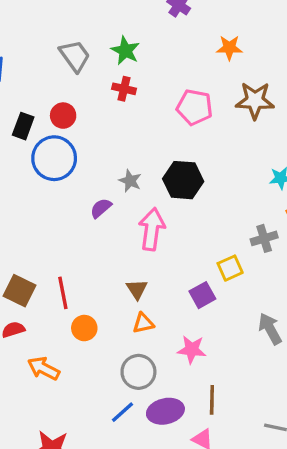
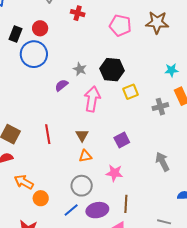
yellow square: (230, 268) -> (131, 92), moved
red line: (63, 293) -> (48, 134), moved
orange circle: (84, 328) -> (41, 198), moved

